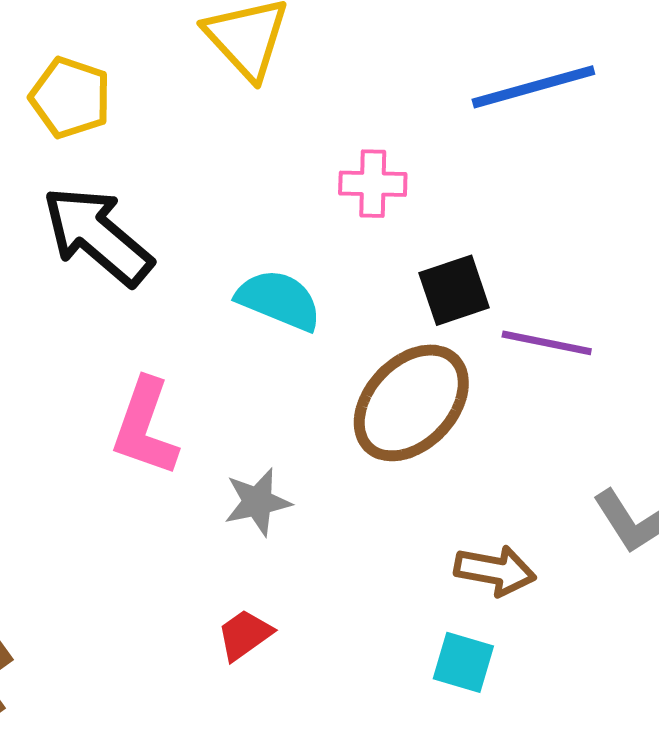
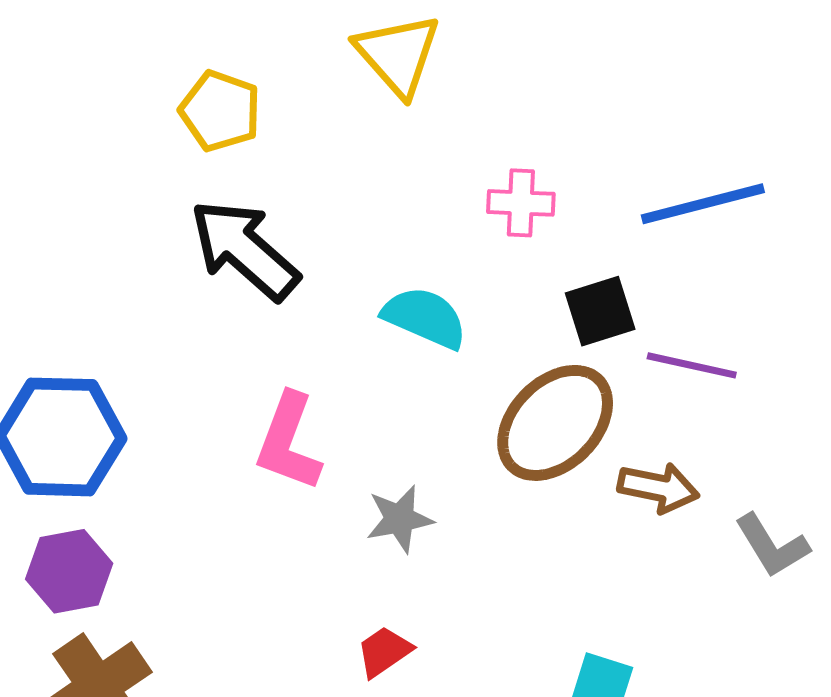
blue line: (533, 87) -> (703, 204), moved
brown arrow: (495, 571) -> (658, 488), moved

